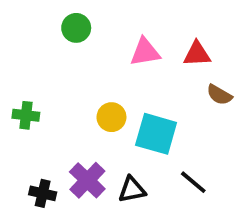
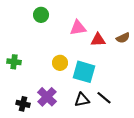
red triangle: (197, 54) -> (98, 40), moved
brown semicircle: (219, 95) -> (123, 38), moved, turned -56
black triangle: (132, 190) -> (82, 100), moved

